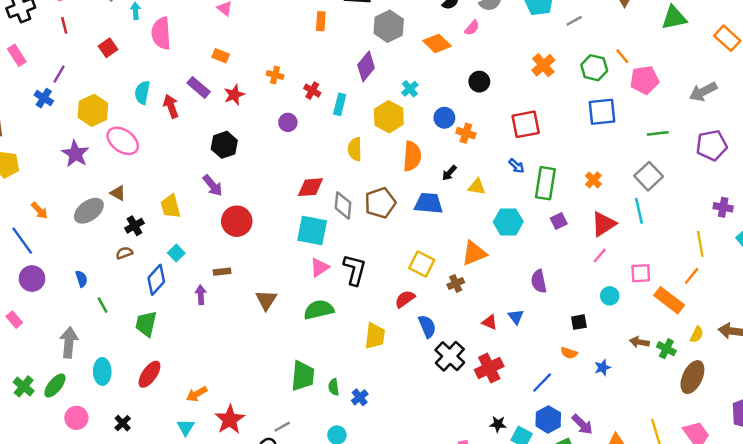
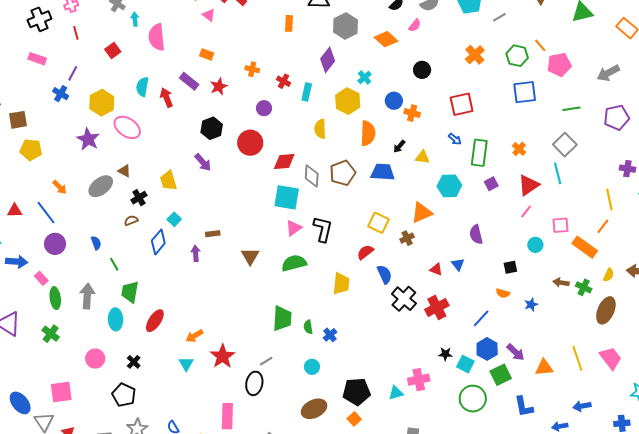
pink rectangle: (17, 55) -> (37, 59), turned -36
red circle: (237, 221) -> (250, 143), moved
green trapezoid: (146, 324) -> (130, 292), moved
green ellipse: (55, 386) -> (55, 298), moved, turned -45

